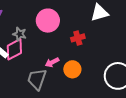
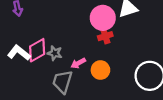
pink circle: (48, 21) -> (103, 18), moved
gray star: (20, 34) -> (55, 53), moved

